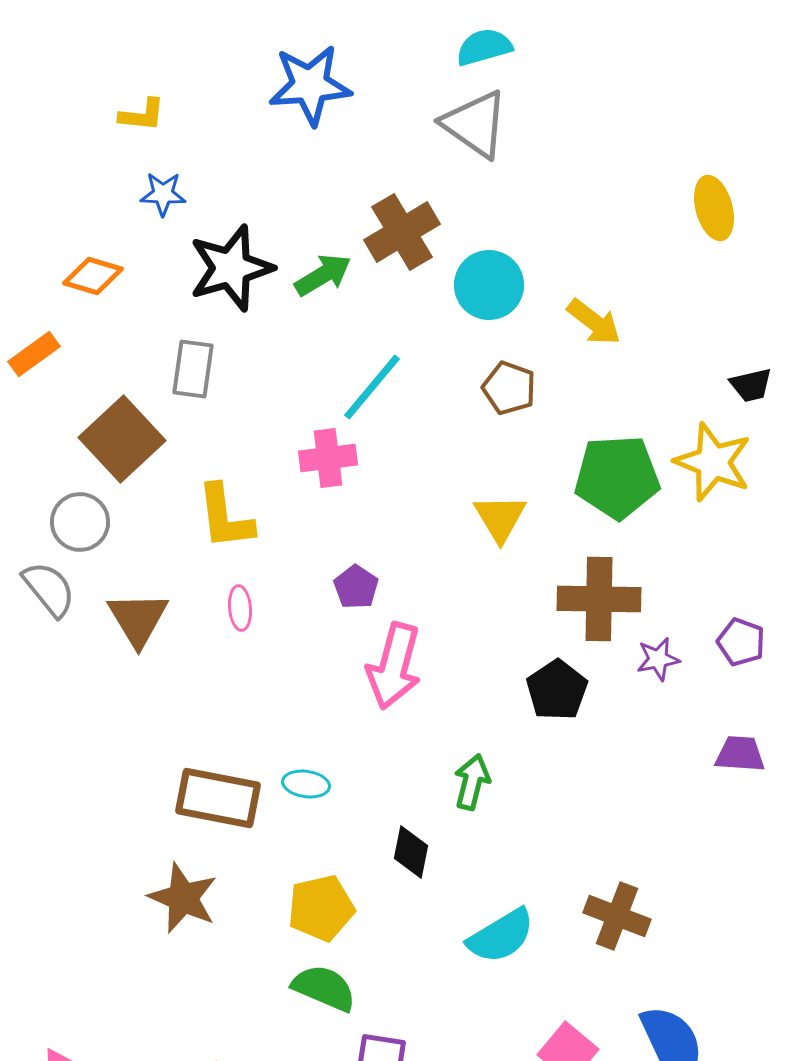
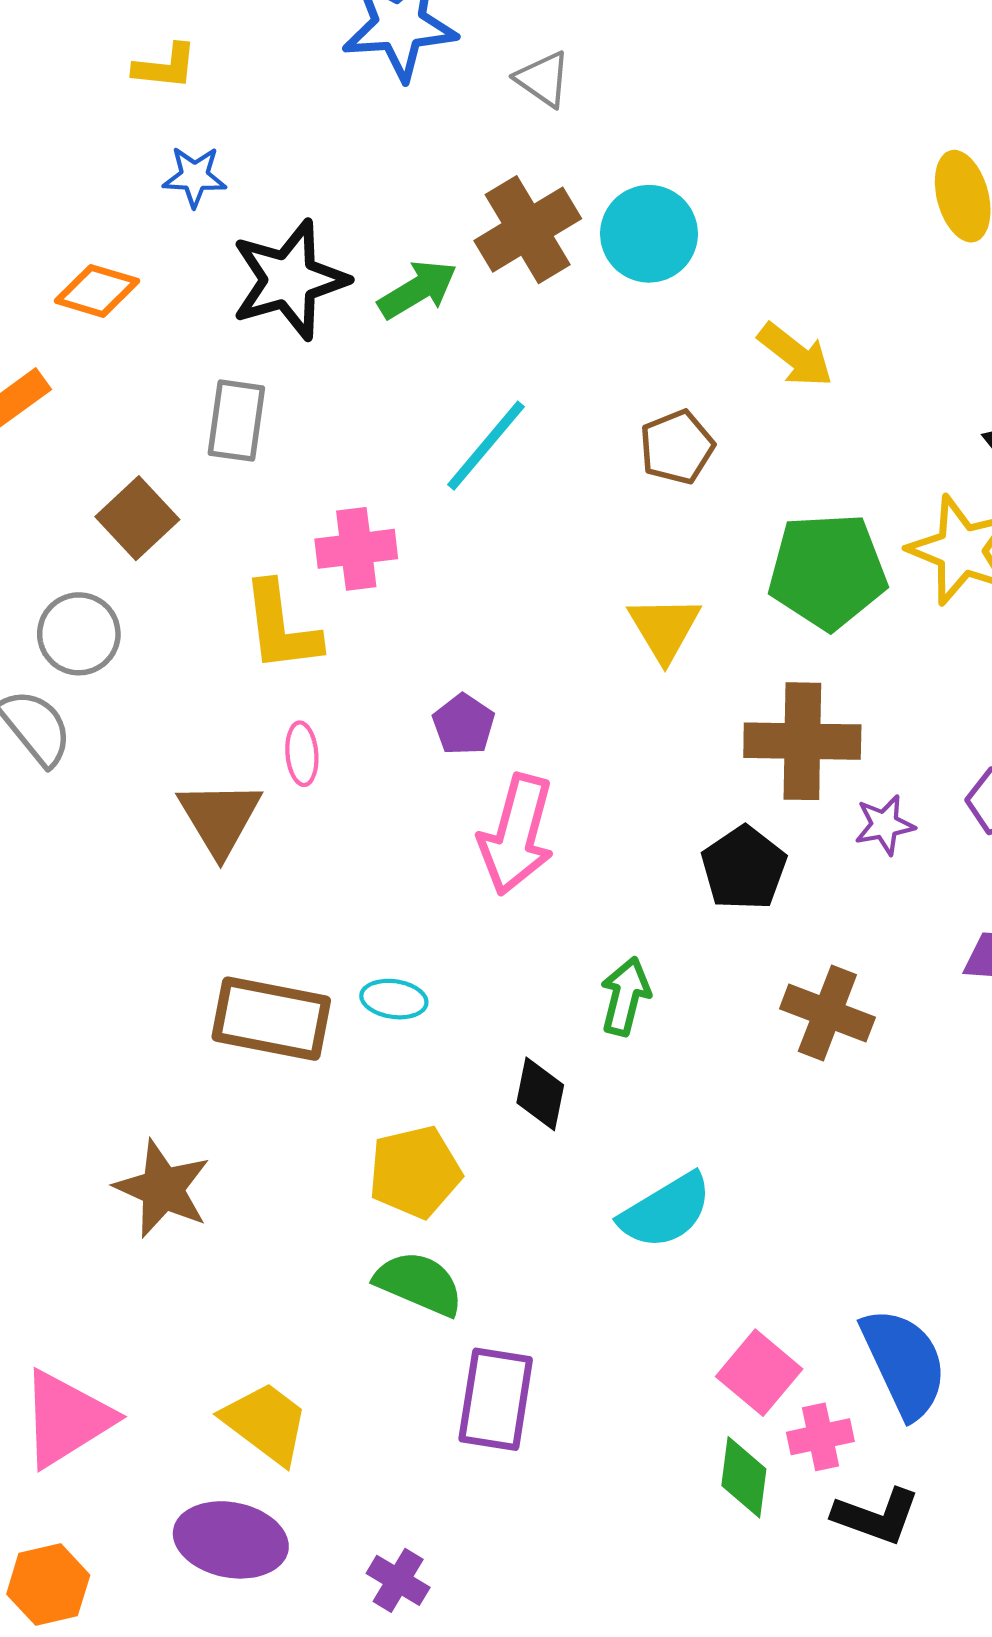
gray triangle: (475, 124) -> (543, 79), moved, size x0.6
cyan circle: (489, 285) -> (649, 234), moved
brown pentagon: (509, 388) -> (677, 447), turned 30
brown square: (122, 439) -> (137, 518), size x0.7
pink cross: (328, 458) -> (356, 549), moved
brown triangle: (138, 619) -> (220, 818), moved
brown star: (183, 898) -> (162, 1189), moved
brown cross: (617, 916) -> (827, 1013), moved

